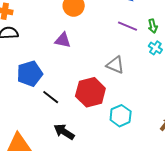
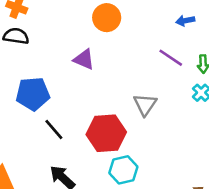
gray triangle: (115, 65) -> (145, 104), turned 30
cyan hexagon: (121, 116) -> (123, 170), moved

